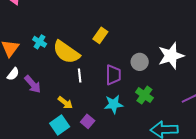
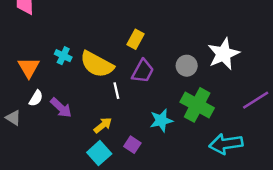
purple trapezoid: (113, 75) -> (143, 71), moved, turned 35
green cross: (144, 95) -> (197, 105), size x1.5
yellow arrow: (65, 103) -> (103, 125), turned -70

